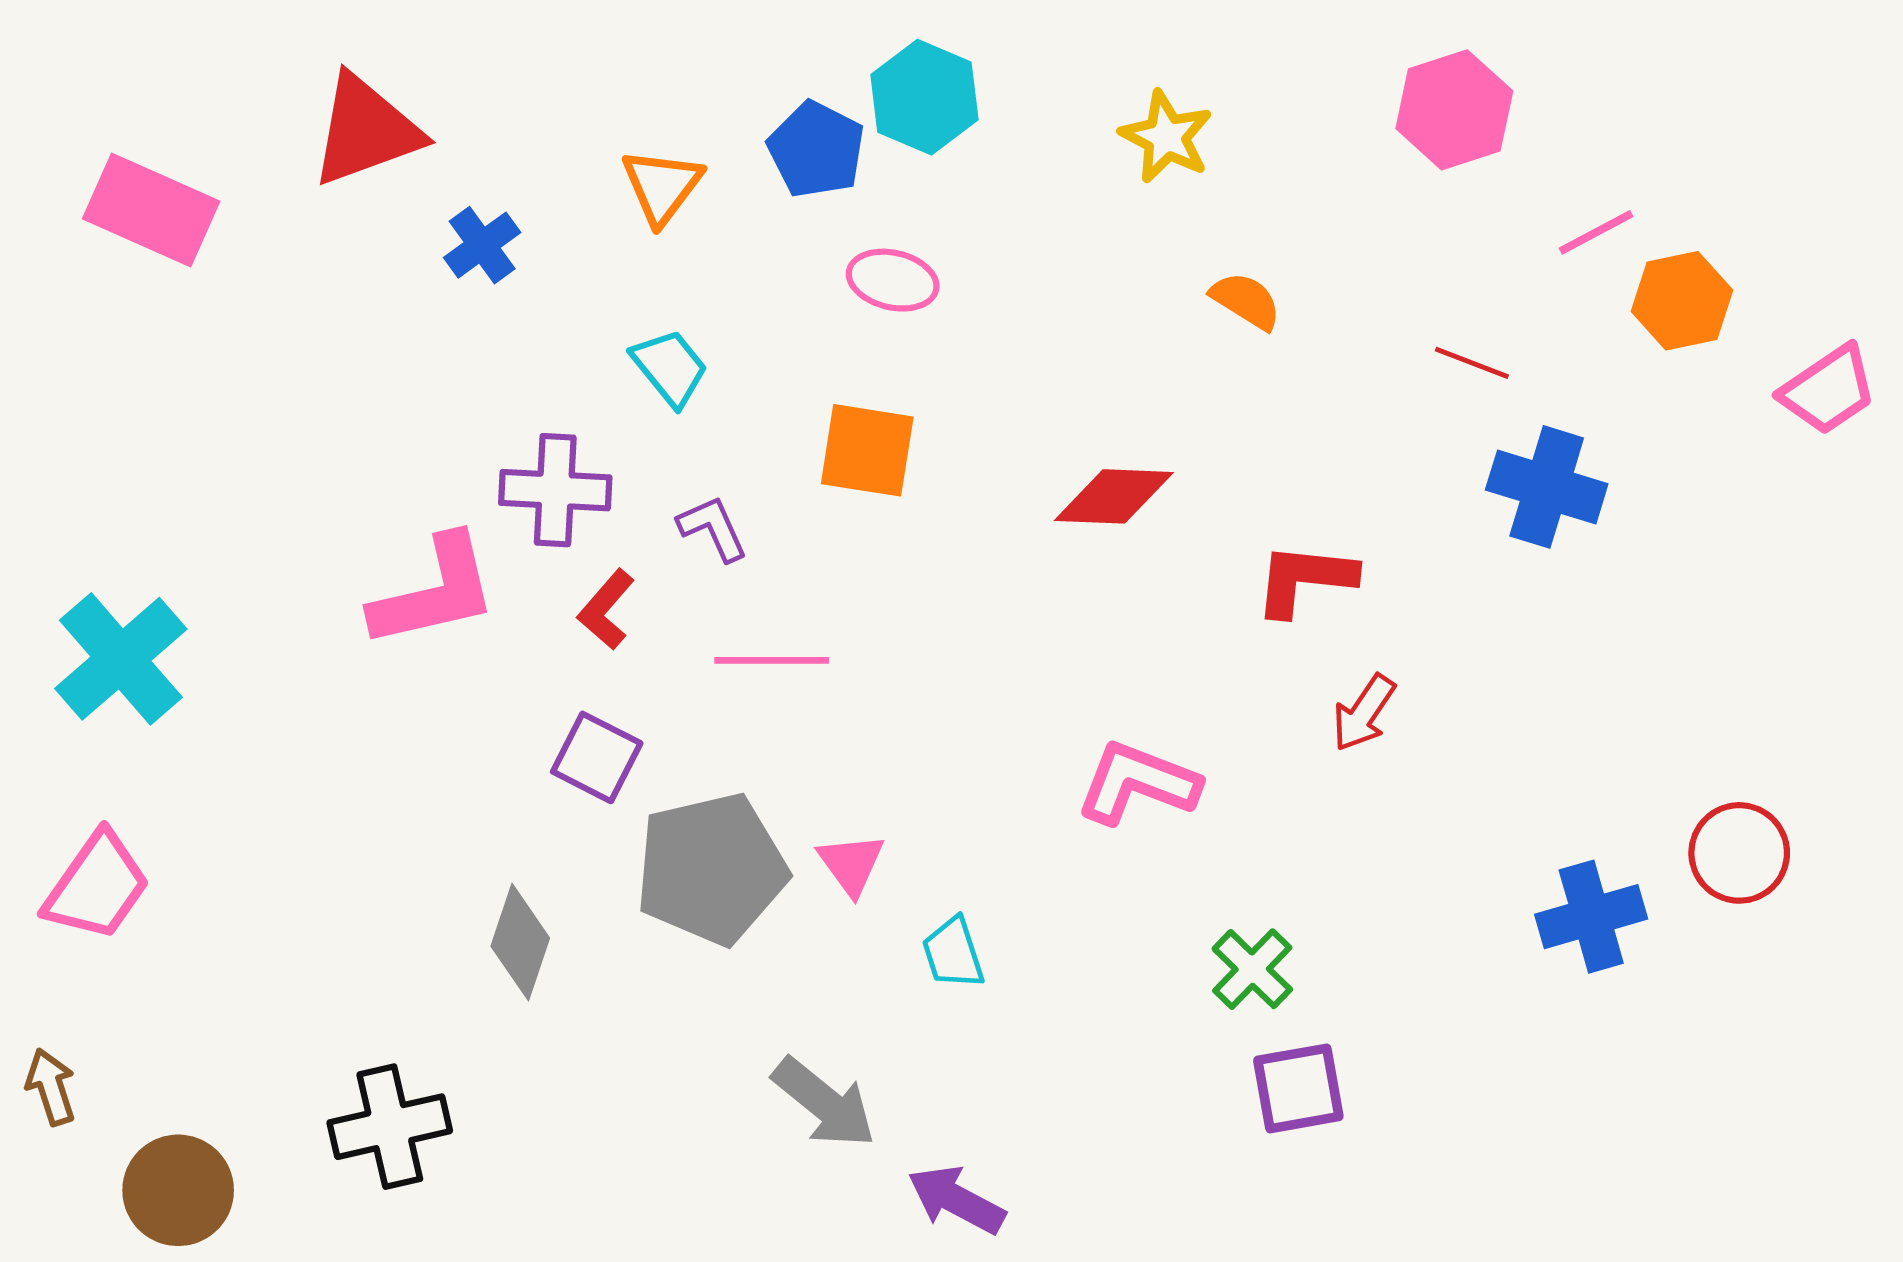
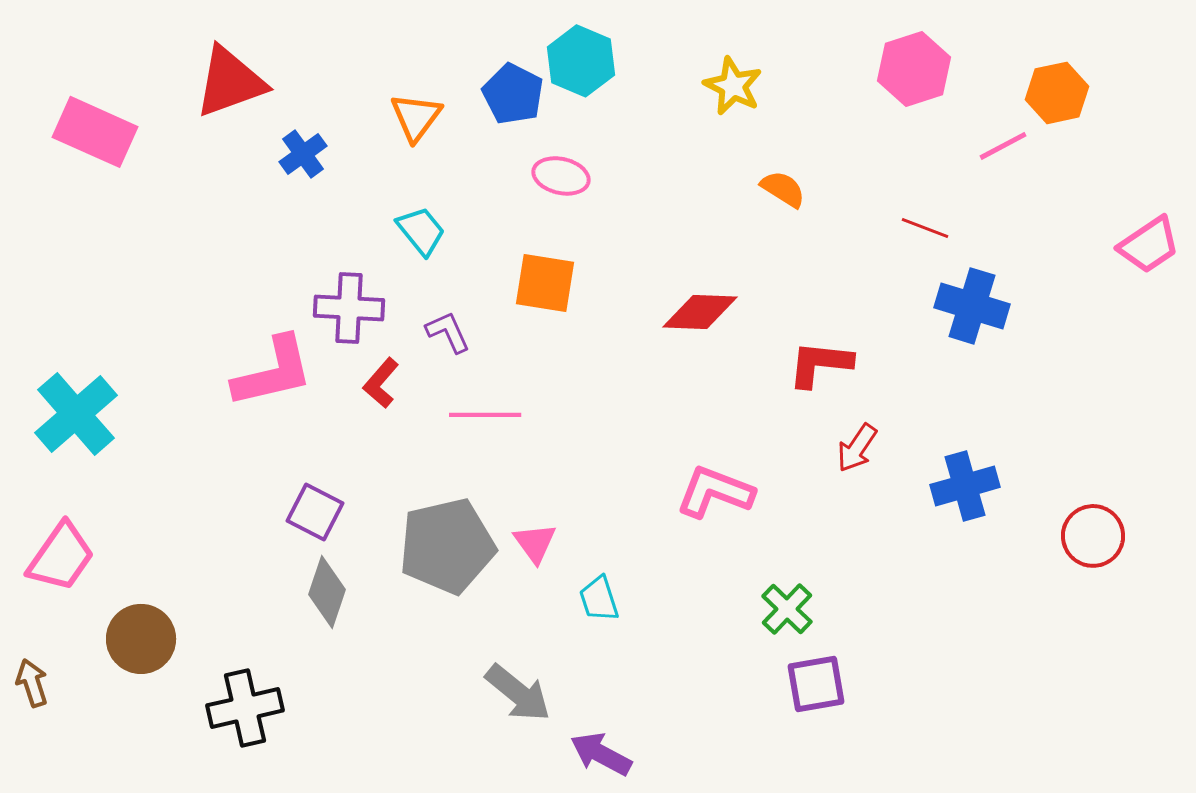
orange hexagon: (1682, 301) -> (1057, 93), moved
purple square: (597, 757) -> (315, 512), moved
blue cross: (1591, 917) -> (965, 486), moved
brown circle: (178, 1190) -> (141, 639), moved

